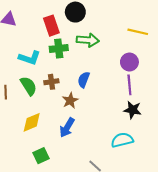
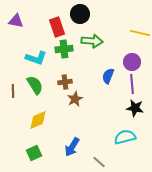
blue semicircle: (84, 80) -> (108, 76), moved
brown cross: (51, 82) -> (65, 82), moved
blue arrow: (67, 128) -> (72, 147), moved
green square: (41, 156) -> (34, 153), moved

